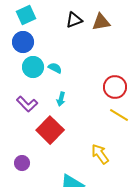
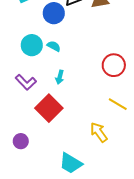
blue circle: (23, 42) -> (54, 13), moved
yellow line: (119, 115) -> (118, 104), moved

